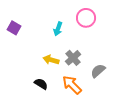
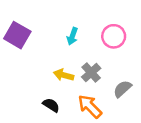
pink circle: (86, 18) -> (114, 36), moved
purple square: (14, 28) -> (17, 35), size x1.5

